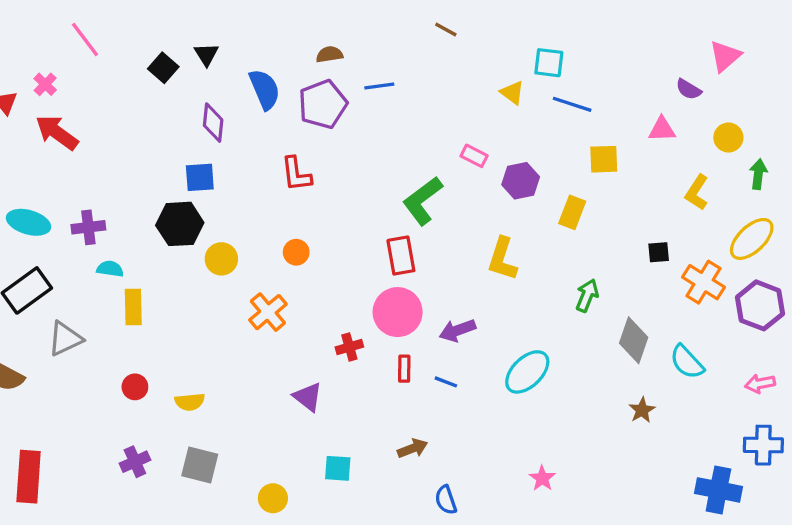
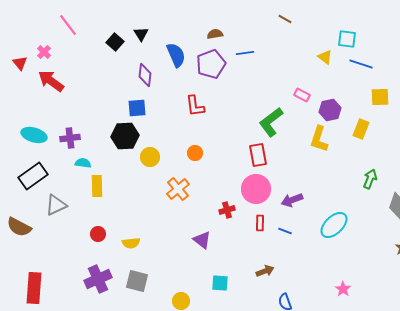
yellow L-shape: (502, 259) -> (319, 139), moved
purple cross: (135, 462) -> (98, 279), size x1.5

